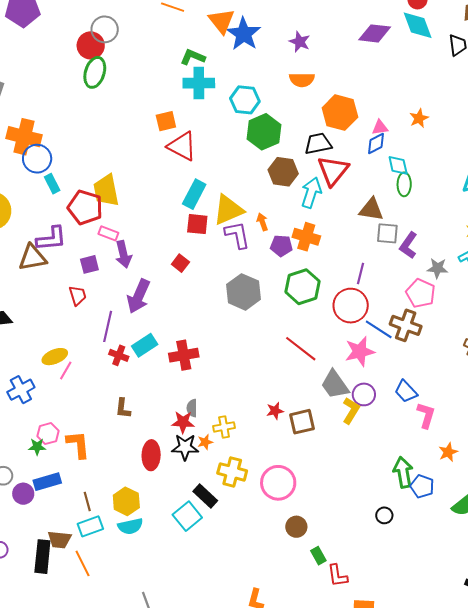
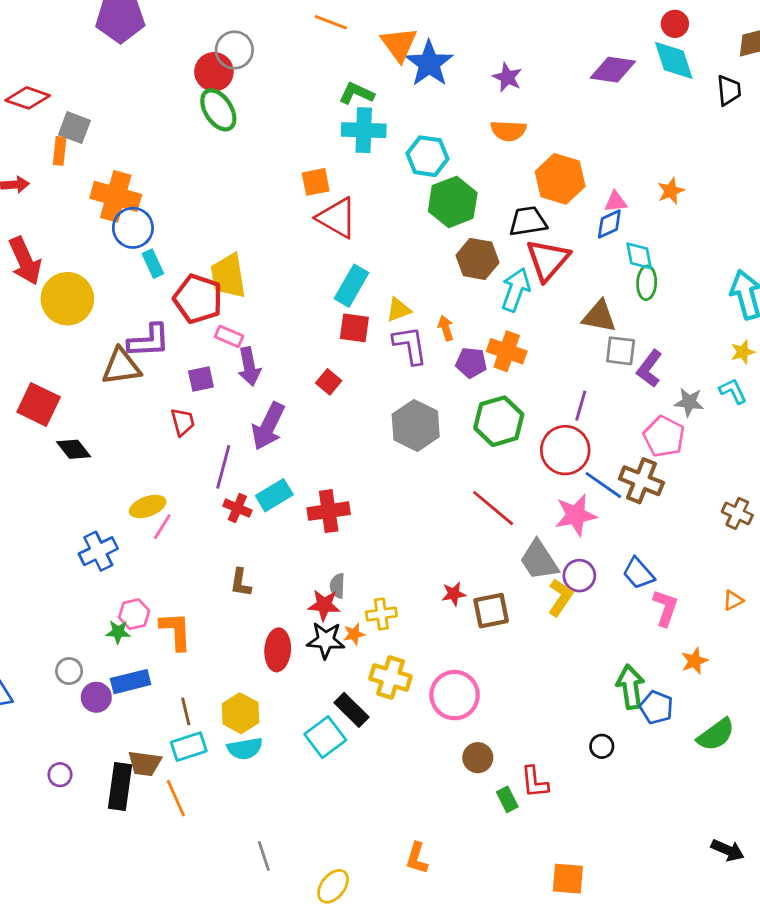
green ellipse: (95, 72) -> (218, 110), turned -52
yellow triangle: (228, 210) -> (399, 310), size x0.6
red L-shape: (338, 576) -> (535, 782), moved

